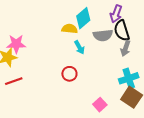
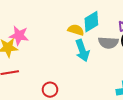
cyan arrow: (79, 47) -> (82, 50), size x1.5
red circle: (69, 74) -> (50, 90), moved

